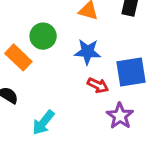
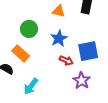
blue star: (87, 52) -> (59, 38), turned -30
orange rectangle: (18, 57) -> (21, 53), moved

